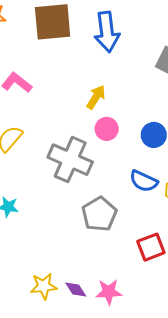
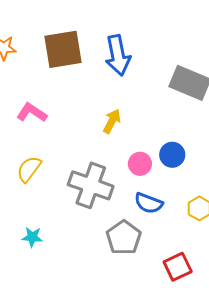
pink circle: (107, 129) -> (140, 164), moved
blue semicircle: (144, 181) -> (149, 203), moved

